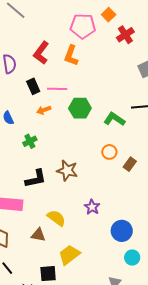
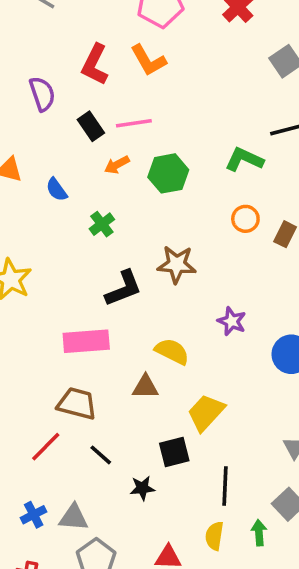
orange L-shape: (71, 56) -> (148, 60), turned -40
green hexagon: (80, 108) -> (168, 173), moved

